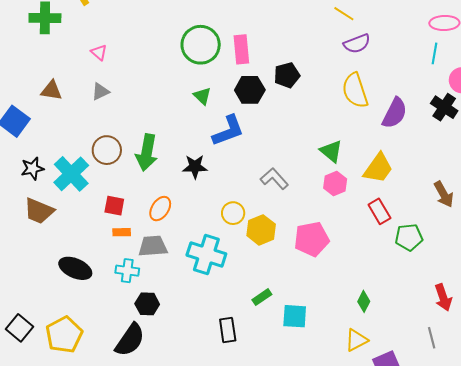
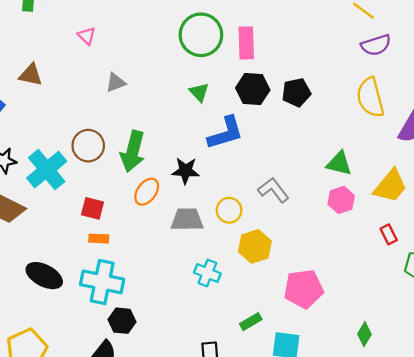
black pentagon: (287, 75) -> (296, 92), moved
gray triangle: (100, 92) -> (116, 82), moved
green triangle: (331, 151) -> (339, 164), turned -30
orange ellipse: (160, 209) -> (147, 192), moved
red rectangle: (379, 211) -> (389, 234), size x0.7
yellow circle: (233, 213) -> (229, 210), moved
pink pentagon: (312, 239) -> (304, 289), moved
gray trapezoid: (153, 246) -> (187, 220), moved
cyan cross: (206, 255) -> (207, 273), moved, size x0.6
cyan cross: (127, 271) -> (102, 282), size x1.6

